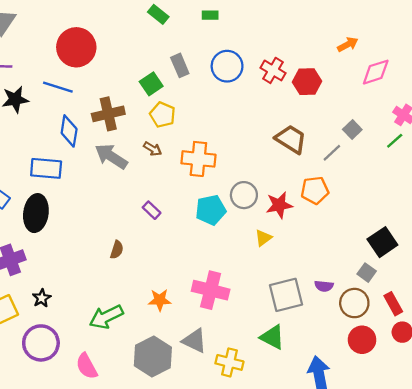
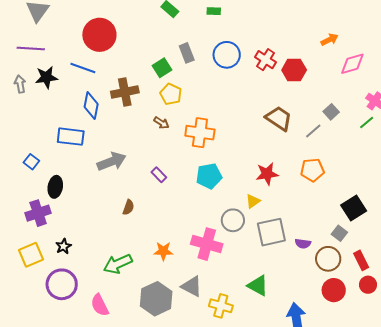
gray arrow: (111, 156) -> (112, 161), moved, turned 124
orange pentagon: (315, 190) -> (312, 170), moved
gray circle: (244, 195) -> (233, 220), moved
black ellipse: (36, 213) -> (55, 187), moved, size x0.7
gray square: (286, 295) -> (271, 232), moved

